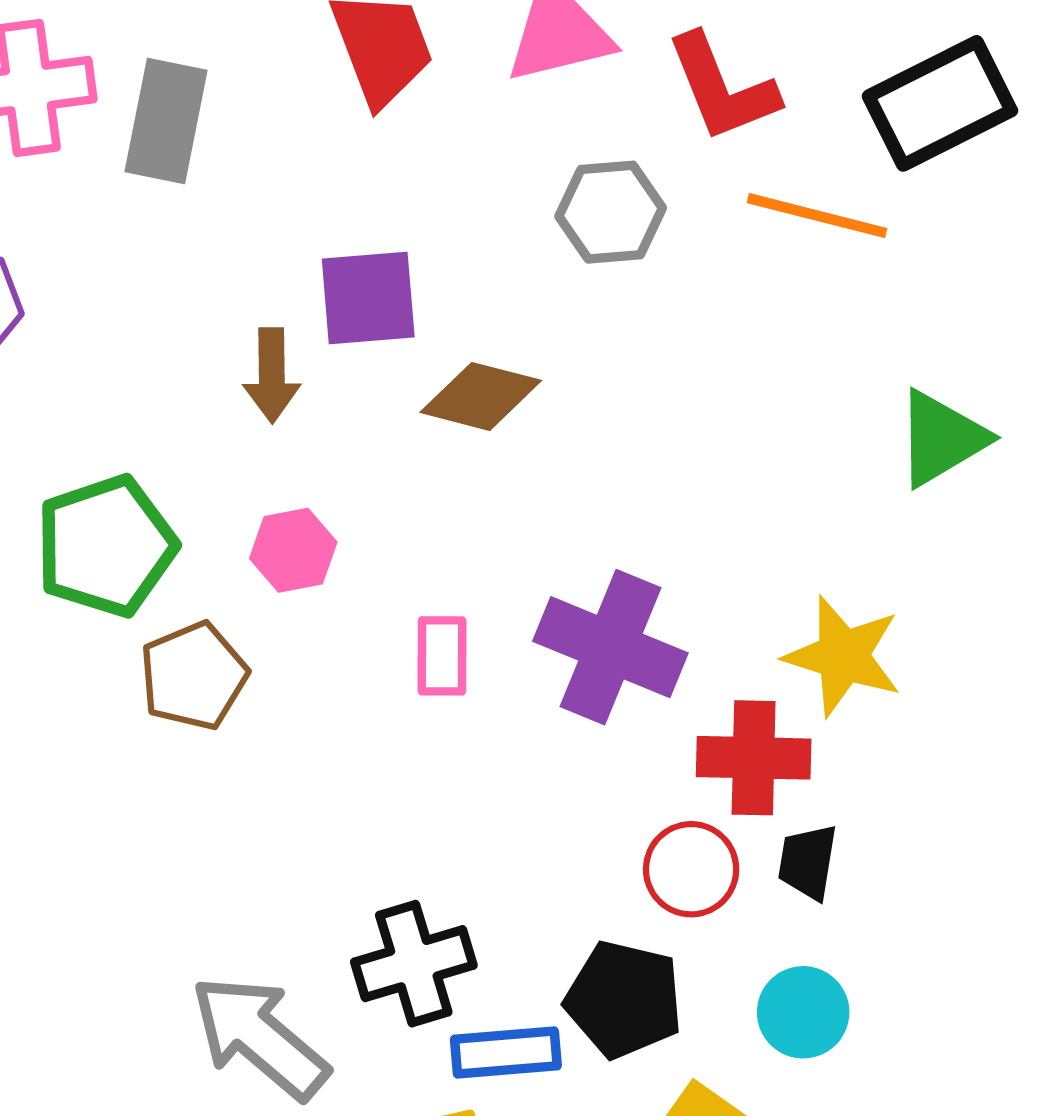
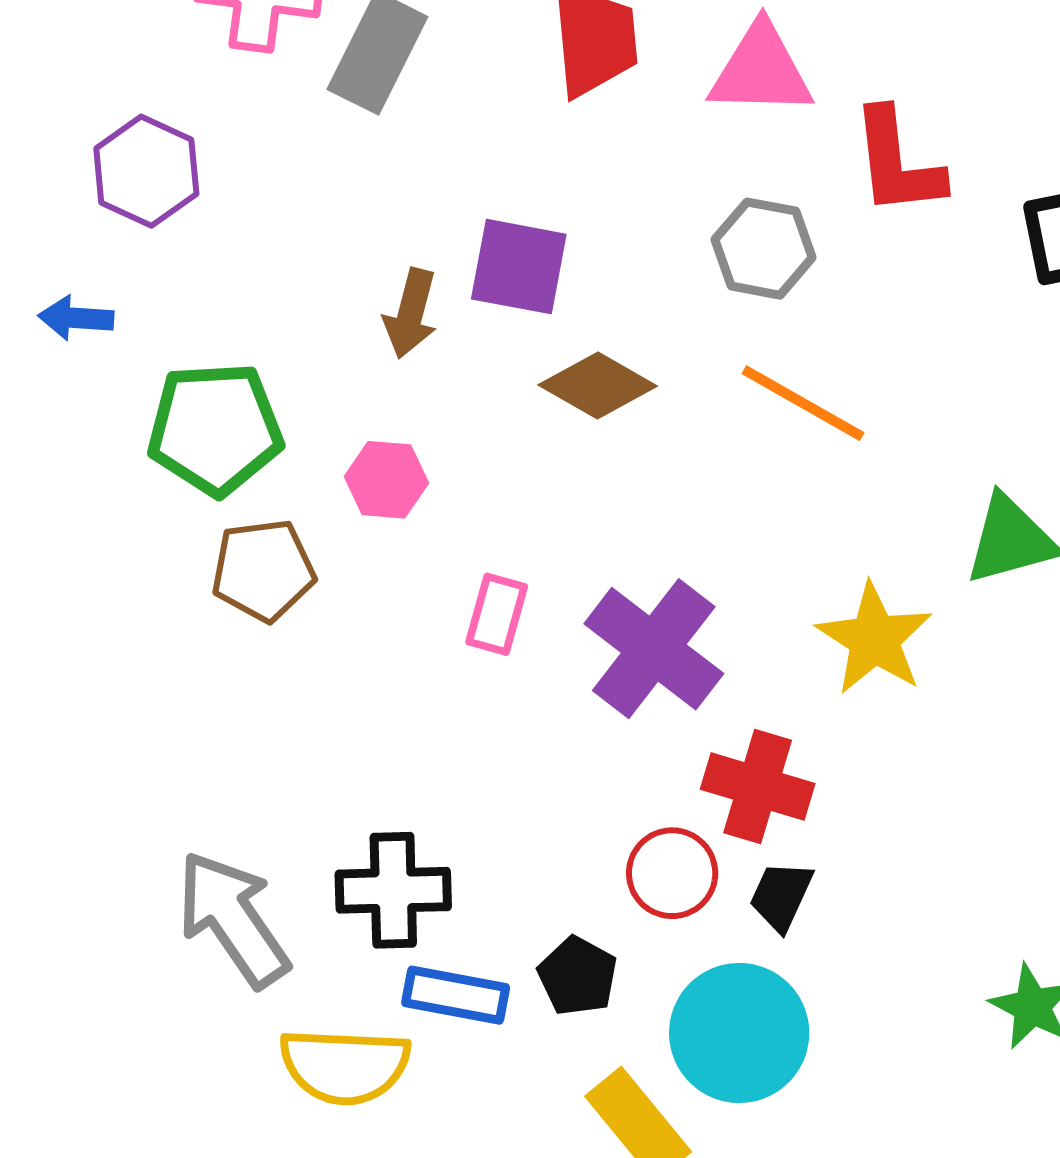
orange line: (817, 216) -> (803, 403), moved
yellow star: (843, 656) -> (874, 639), moved
black pentagon: (624, 999) -> (578, 976), size x0.7
cyan circle: (803, 1012) -> (739, 1033), size x1.6

